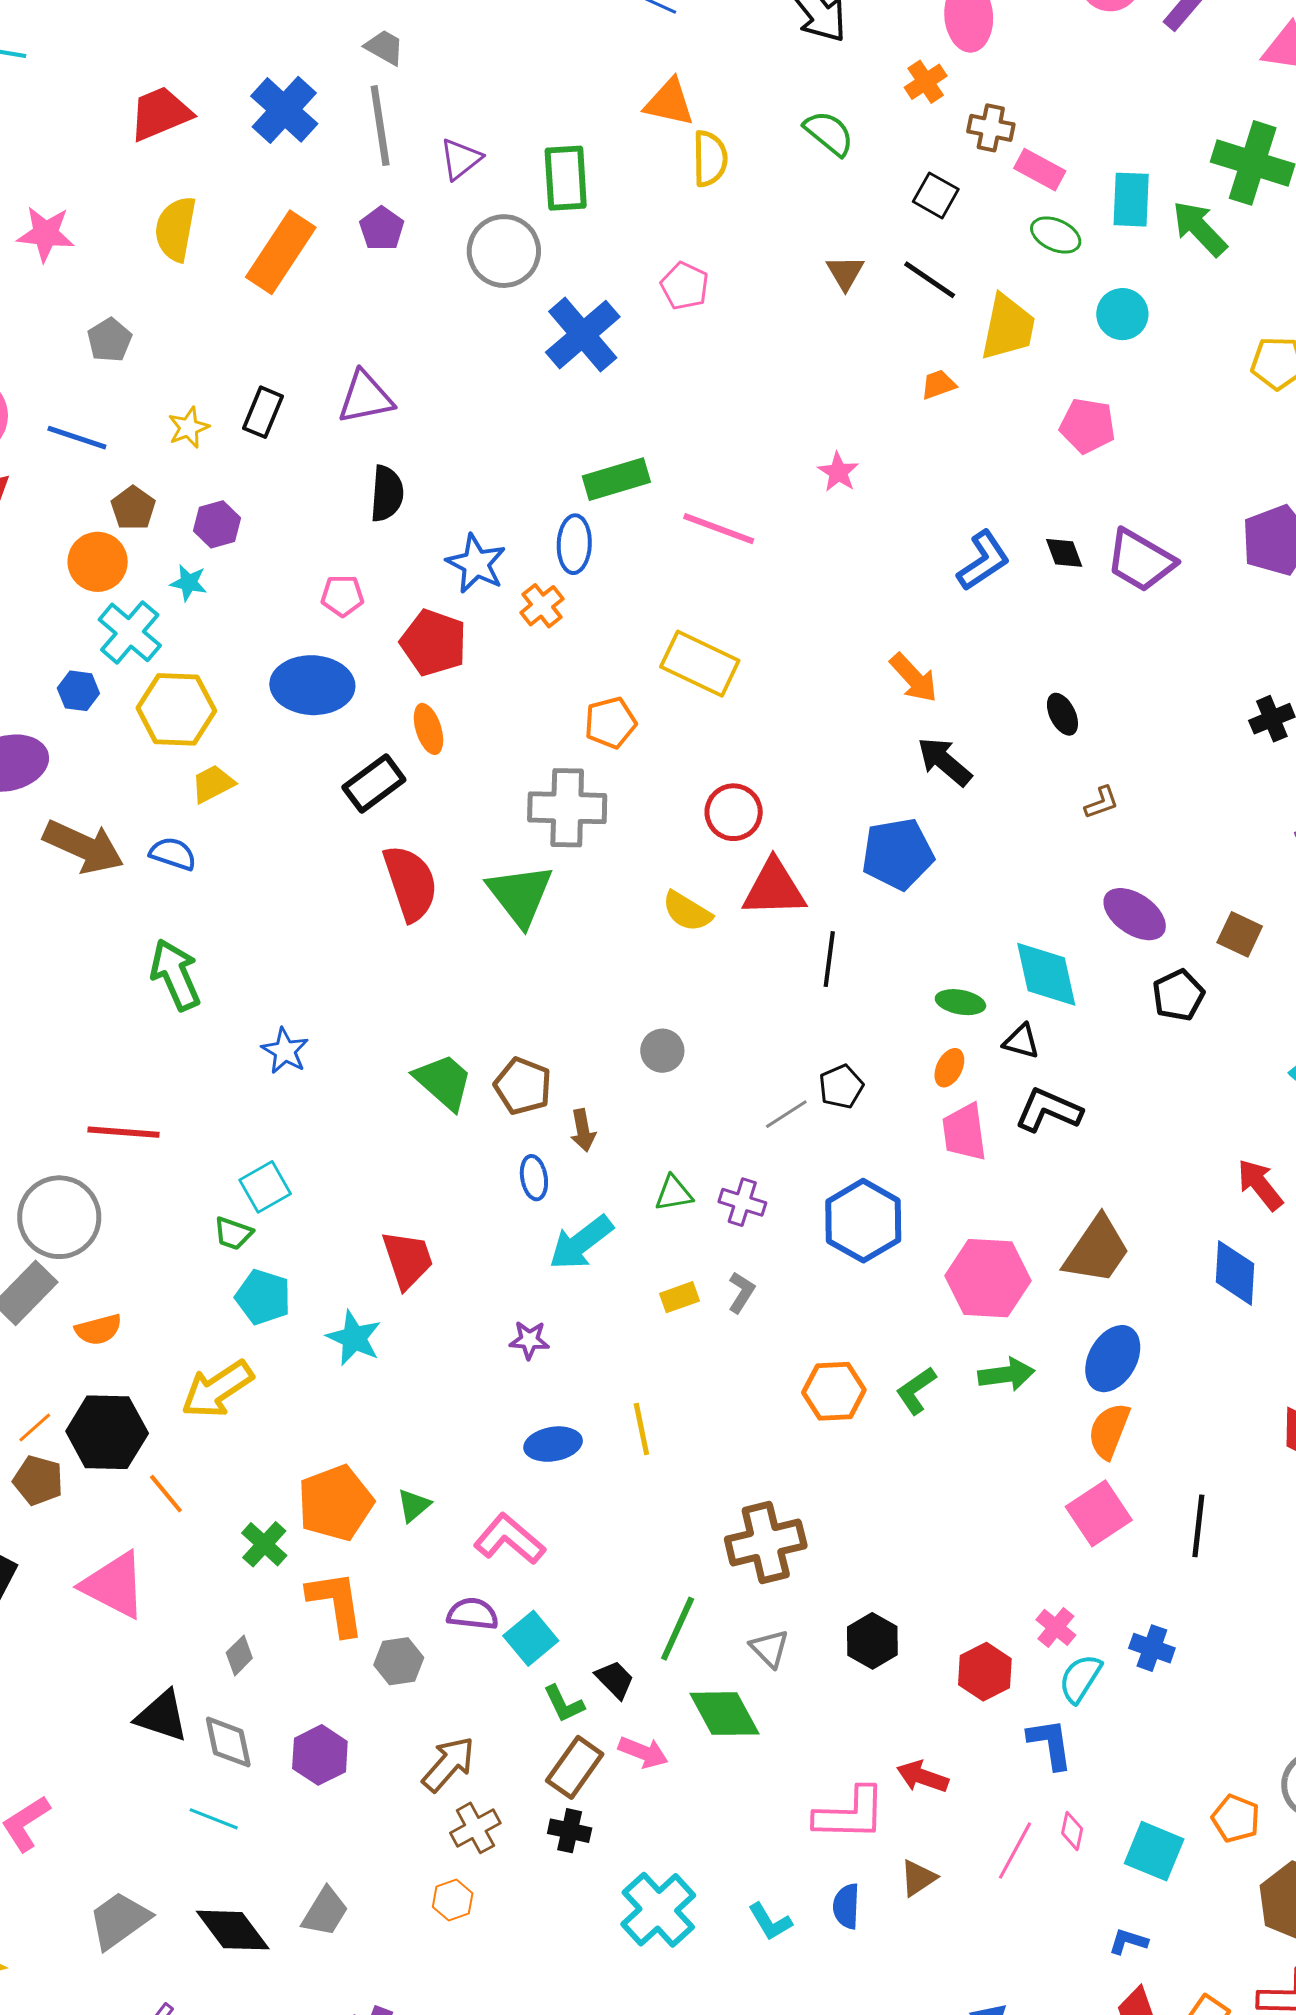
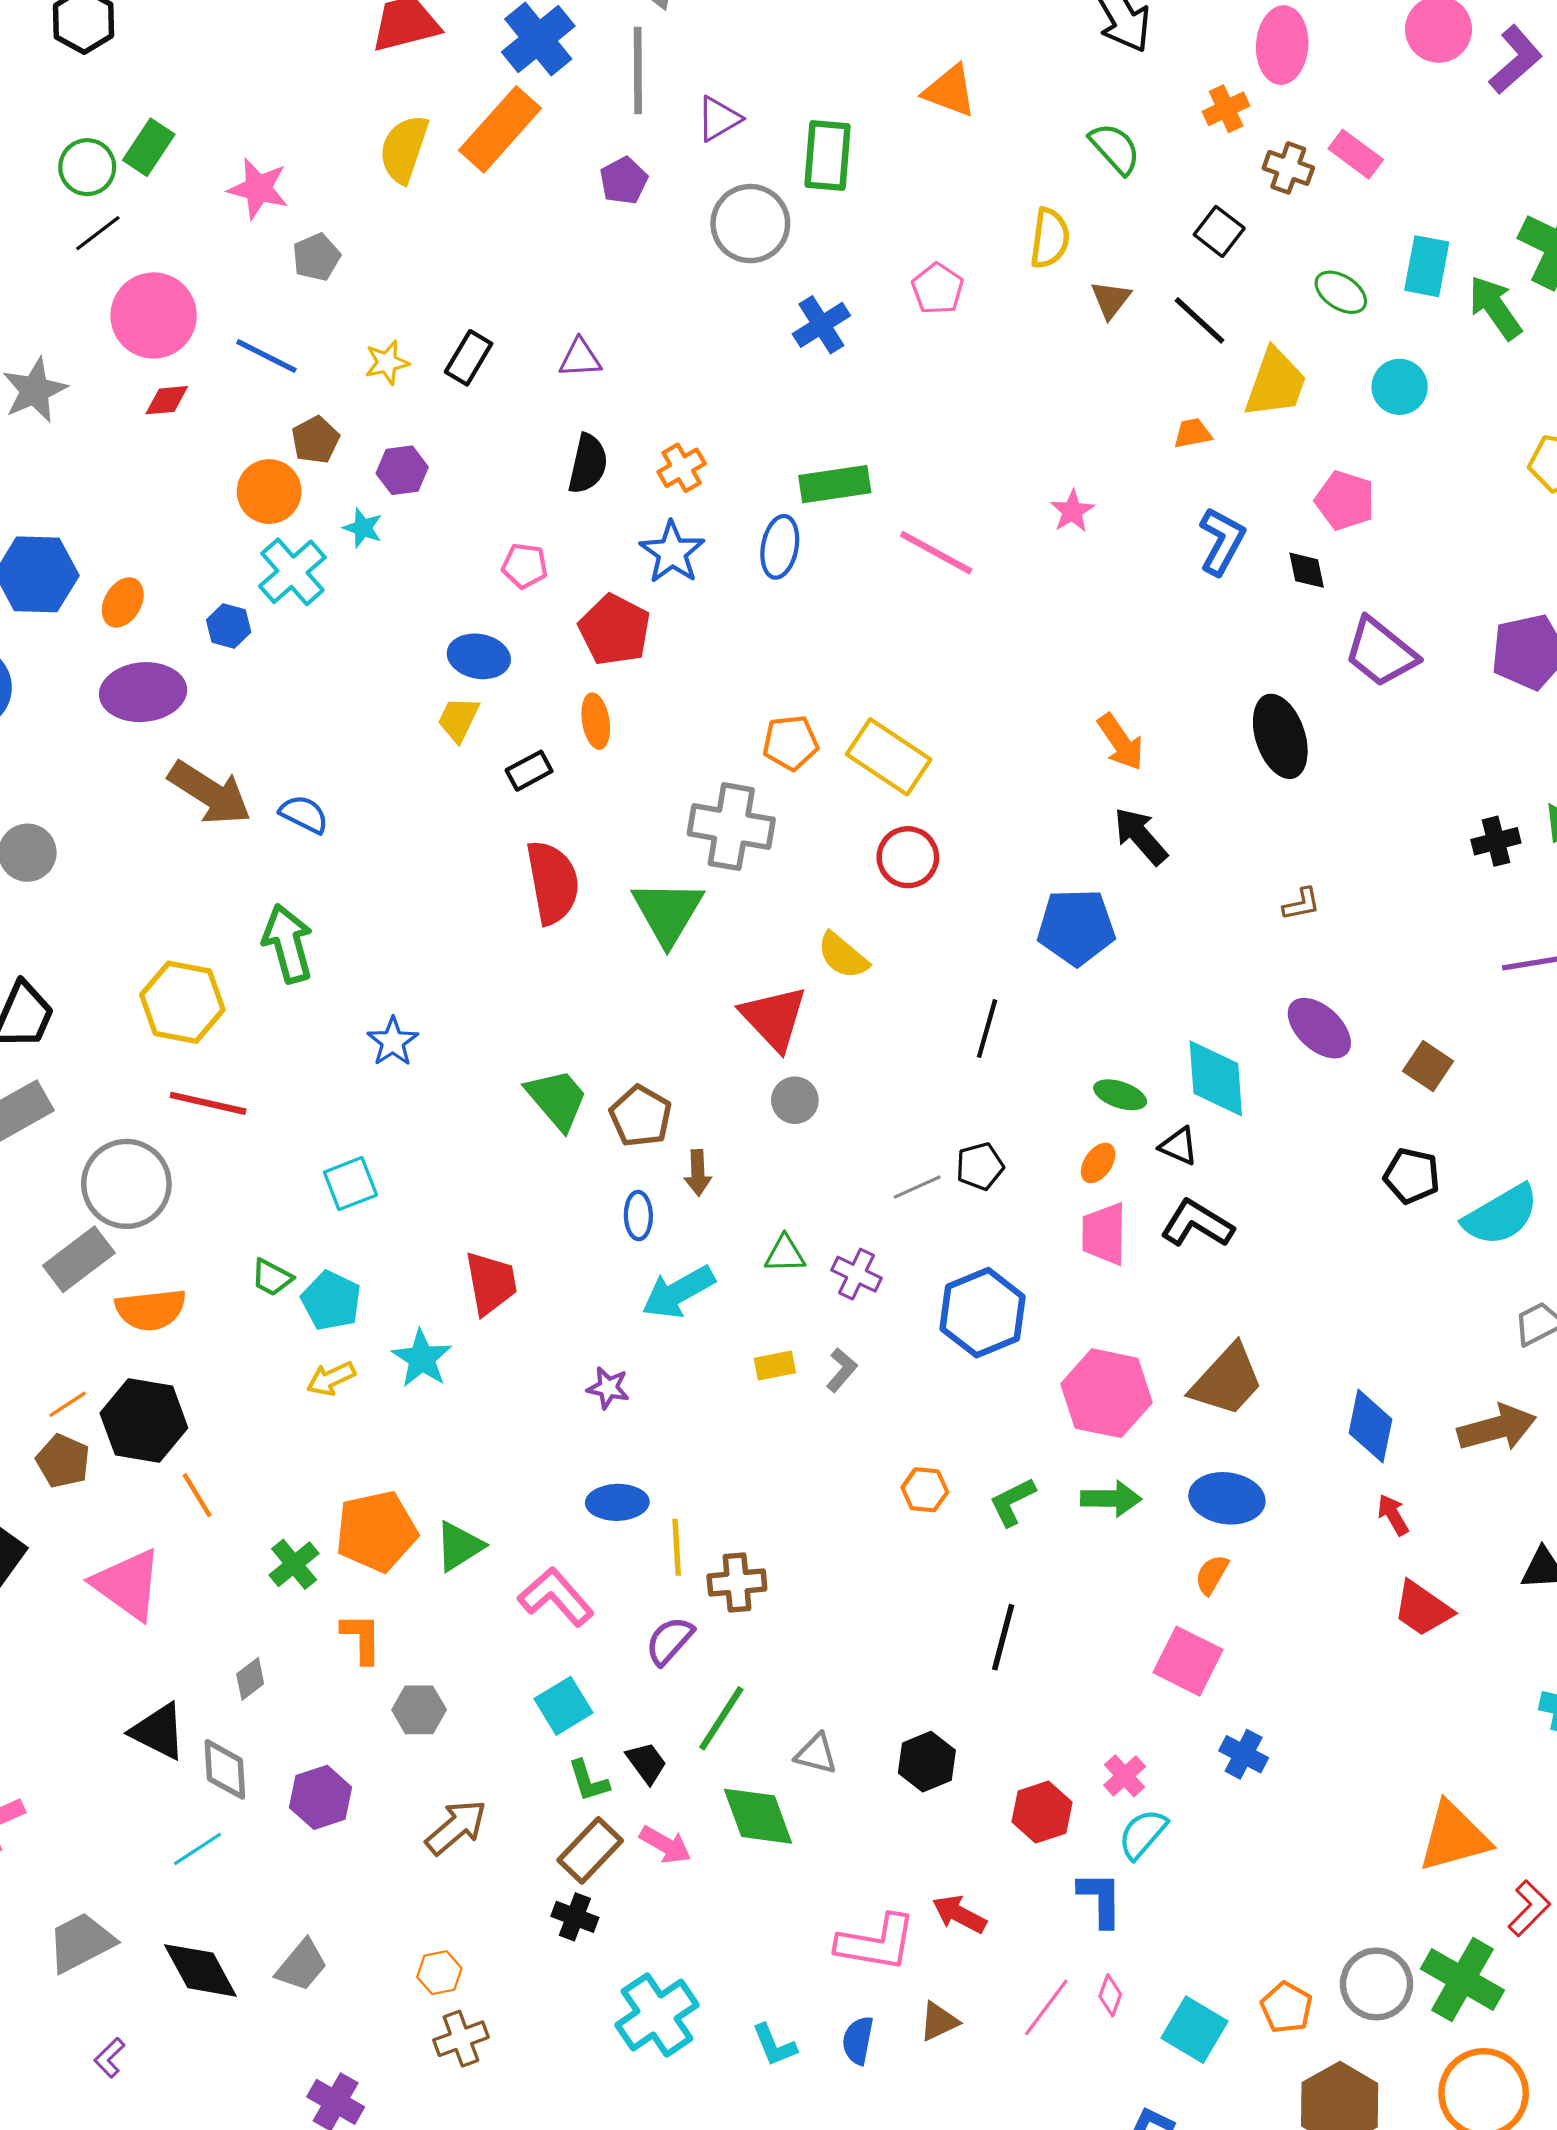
yellow semicircle: (710, 159) -> (1050, 238), moved
pink rectangle: (1040, 170) -> (1356, 154), moved
pink star: (46, 234) -> (258, 189), moved
orange rectangle: (281, 252) -> (500, 129), moved
blue cross: (583, 335) -> (821, 325), size x0.7
purple triangle: (365, 397) -> (580, 358), size x0.7
black diamond: (1064, 553) -> (1307, 570), moved
blue L-shape: (983, 561) -> (1222, 541), moved, turned -36
orange cross: (542, 606) -> (682, 468), moved
yellow rectangle: (700, 664) -> (889, 757), moved
blue ellipse: (312, 685) -> (479, 656), size x0.7
yellow hexagon: (176, 709) -> (182, 1002), moved
black ellipse: (1062, 714) -> (1280, 736), moved, size x1.8
black rectangle: (374, 783) -> (529, 771), size x0.7
yellow trapezoid: (213, 784) -> (458, 719), moved, turned -45
red triangle: (774, 888) -> (774, 1018), moved, turned 40
black pentagon: (1178, 995) -> (1412, 1176), moved, turned 30
red arrow: (1260, 1185) -> (1393, 1515), moved, size x0.7
green trapezoid: (233, 1233) -> (272, 1277), moved
orange semicircle: (98, 1330) -> (151, 1310), size x1.4
blue ellipse: (1113, 1359) -> (1227, 1498), turned 60
yellow arrow: (217, 1389) -> (331, 1379), moved, size x0.6
orange hexagon: (834, 1391) -> (925, 1490), size x0.7
yellow line: (641, 1429) -> (677, 1547), moved
orange semicircle: (1109, 1431) -> (1212, 1575), size x0.7
green triangle: (414, 1505) -> (459, 1546), size x1.4
pink square: (1099, 1513) -> (1188, 1661), turned -38
black line: (1198, 1526) -> (1003, 1637), moved
brown cross: (766, 1542) -> (737, 1582), moved, size x0.7
orange L-shape: (336, 1603) -> (361, 1638), size x0.7
purple semicircle: (473, 1614) -> (669, 1641), moved, turned -63
gray triangle: (770, 1648) -> (816, 1754), turned -39
blue cross: (1152, 1648) -> (1244, 1754), moved
cyan line: (214, 1819) -> (197, 1849), turned -63
brown cross: (475, 1828) -> (461, 2039), moved

